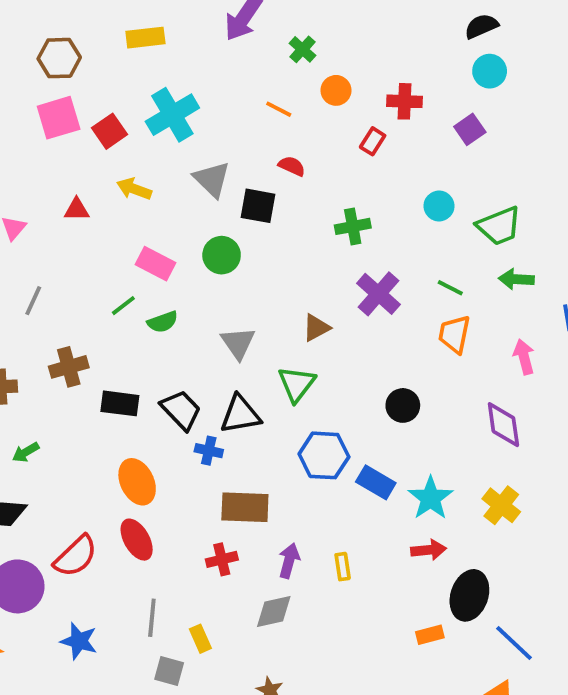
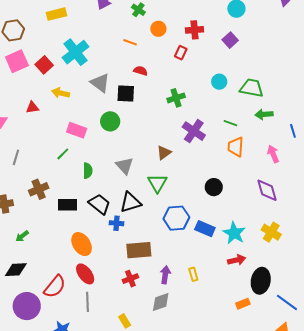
green trapezoid: (499, 226) -> (252, 88), turned -140
green semicircle: (163, 322) -> (88, 171), moved, turned -63
gray line: (152, 618) -> (88, 302), moved

